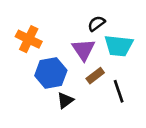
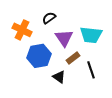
black semicircle: (96, 23) -> (49, 18), moved
black triangle: (65, 100) -> (59, 77), moved, turned -48

